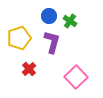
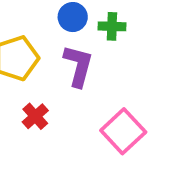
green cross: (70, 21) -> (112, 26), turned -32

